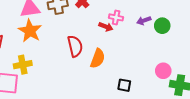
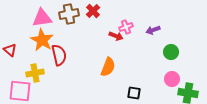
pink cross: (116, 17) -> (126, 27), turned -32
green circle: (162, 26) -> (171, 52), moved
red semicircle: (75, 46) -> (59, 55), moved

